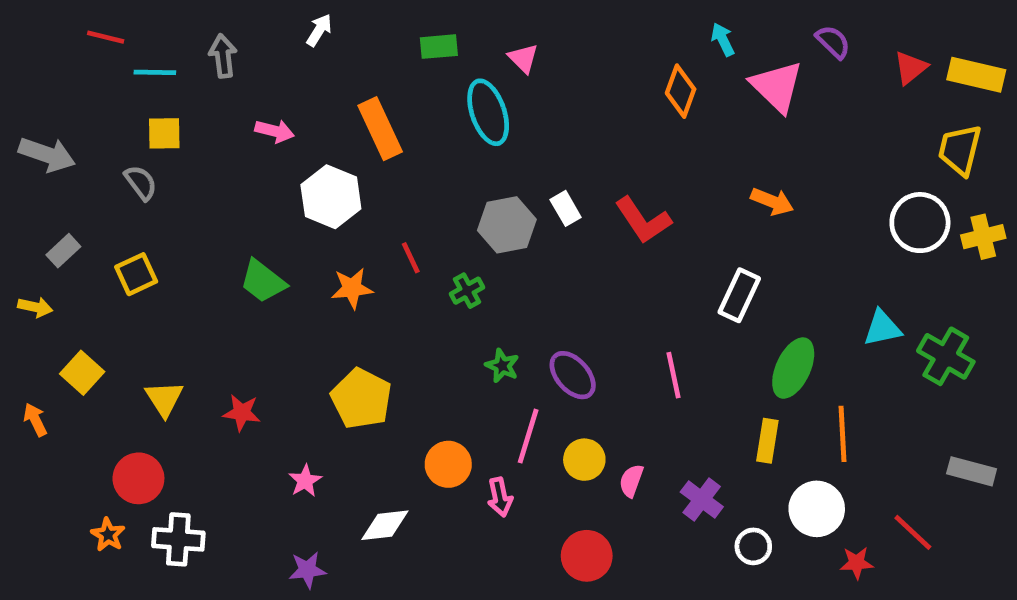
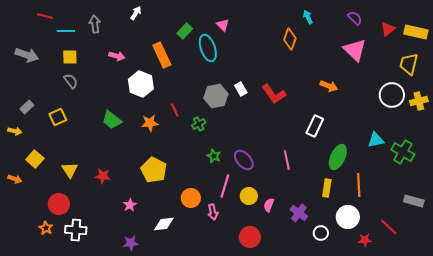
green rectangle: (439, 47) -> (185, 31), moved, turned -42
pink triangle: (777, 86) -> (355, 50), moved
gray arrow: (47, 154) -> (27, 55), moved
gray semicircle: (141, 183) -> (71, 81), moved
orange arrow: (35, 420) -> (15, 179), turned 136

